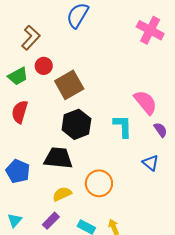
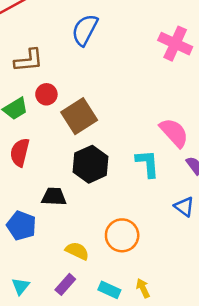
brown L-shape: (31, 38) -> (29, 60), turned 45
black trapezoid: (58, 158) -> (54, 197), moved, size x0.7
yellow semicircle: (62, 194) -> (77, 251), turned 54

